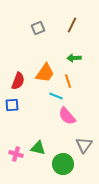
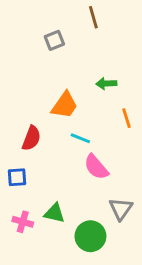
brown line: (72, 25) -> (93, 17), moved, turned -42
red semicircle: (18, 81) -> (31, 138), moved
orange line: (68, 81) -> (126, 118), moved
blue square: (12, 105) -> (17, 177), moved

